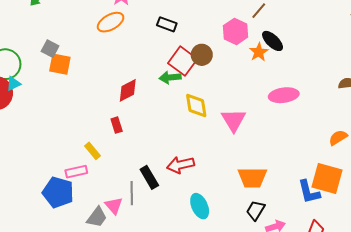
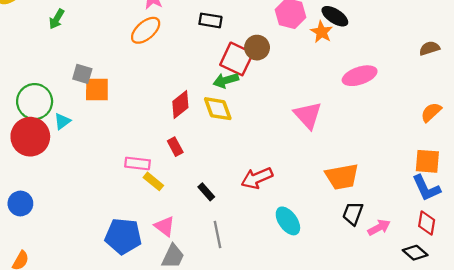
cyan triangle: (14, 84) -> (62, 121), moved
yellow diamond: (196, 106) -> (218, 109), moved
pink rectangle: (76, 172) -> (137, 163), moved, turned 30
black rectangle: (149, 177) -> (206, 192), moved, size x0.7
orange square: (327, 178) -> (427, 161), size x0.7
blue L-shape: (309, 192) -> (426, 188), moved
gray line: (132, 193) -> (217, 235), moved
pink triangle: (114, 206) -> (165, 226), moved

